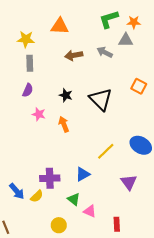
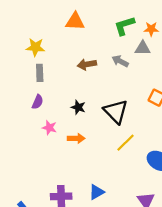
orange triangle: (60, 26) -> (75, 21), moved
orange arrow: (64, 124) -> (76, 138), turned 112
yellow line: (106, 151) -> (125, 143), moved

